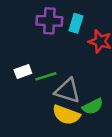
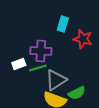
purple cross: (49, 21) -> (41, 51), moved
gray triangle: (67, 91) -> (56, 80), turned -50

